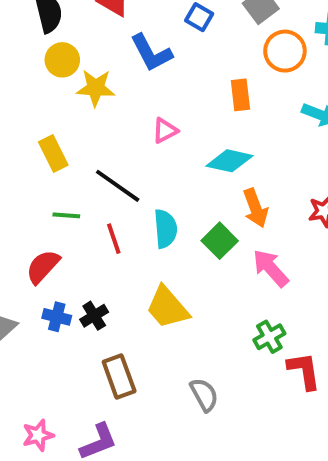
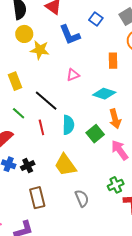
green line: (66, 215) -> (19, 113), turned 32
gray semicircle: (204, 395) -> (82, 198), moved

